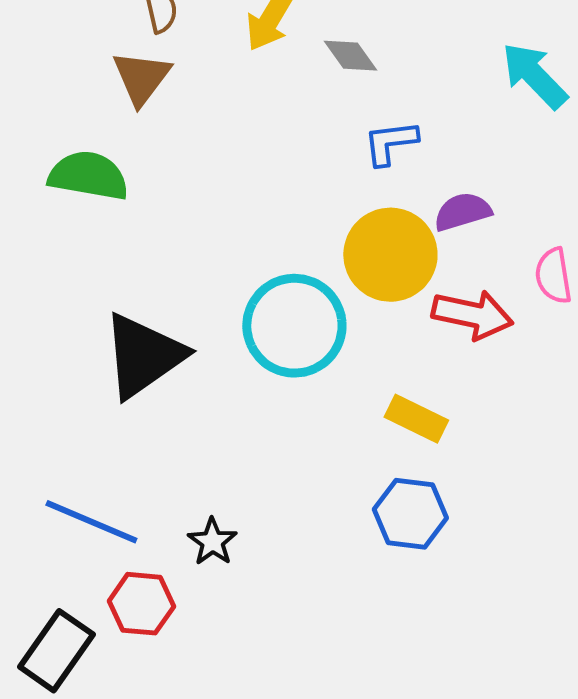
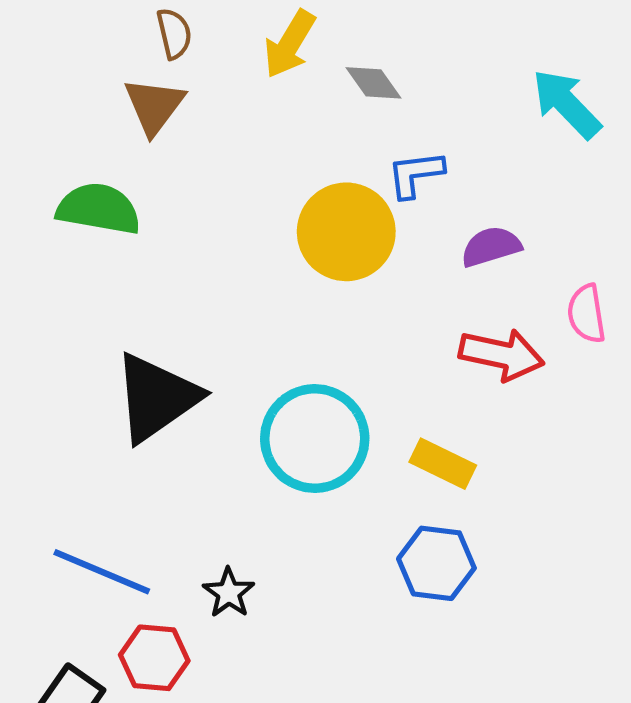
yellow circle: (390, 255) -> (346, 232), moved
cyan circle: (294, 326) -> (315, 439), moved

